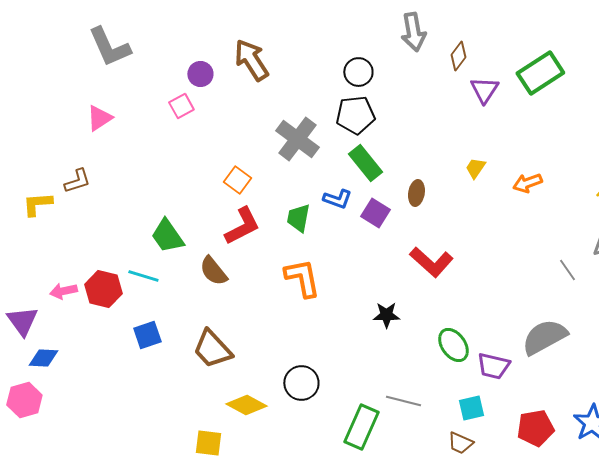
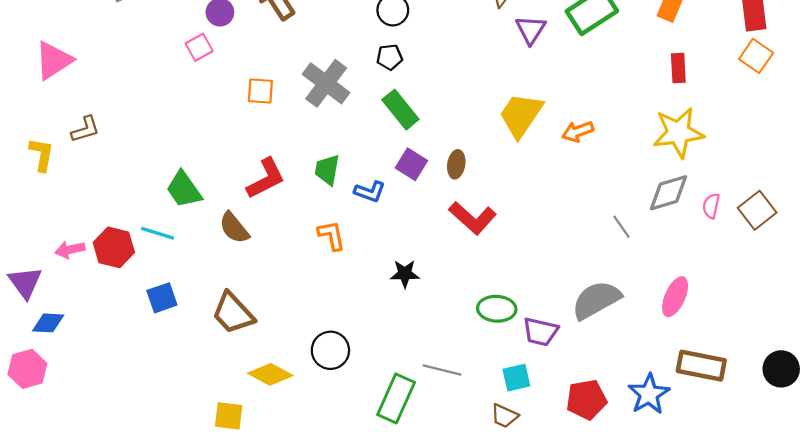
black pentagon: (355, 115) -> (389, 57), size x0.6
pink triangle: (99, 118) -> (54, 60), moved, size x1.4
yellow trapezoid: (475, 168) -> (521, 115), size x2.0
orange square: (237, 180) -> (260, 91), moved, turned -32
brown ellipse: (416, 193) -> (456, 164), moved
blue L-shape: (337, 199) -> (370, 192), moved
yellow L-shape: (37, 204) -> (42, 154), turned 104
orange L-shape: (302, 278) -> (332, 235), size x0.7
black star: (386, 315) -> (405, 274), moved
green ellipse: (453, 345) -> (497, 309), turned -52

